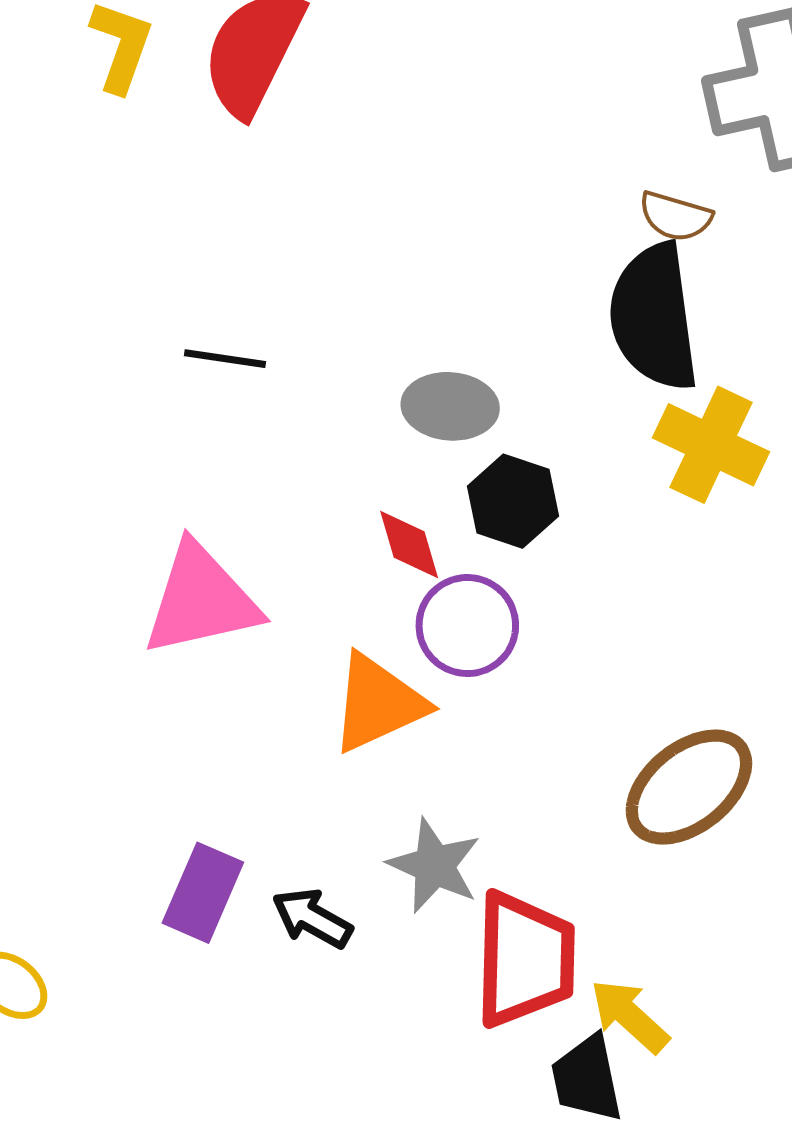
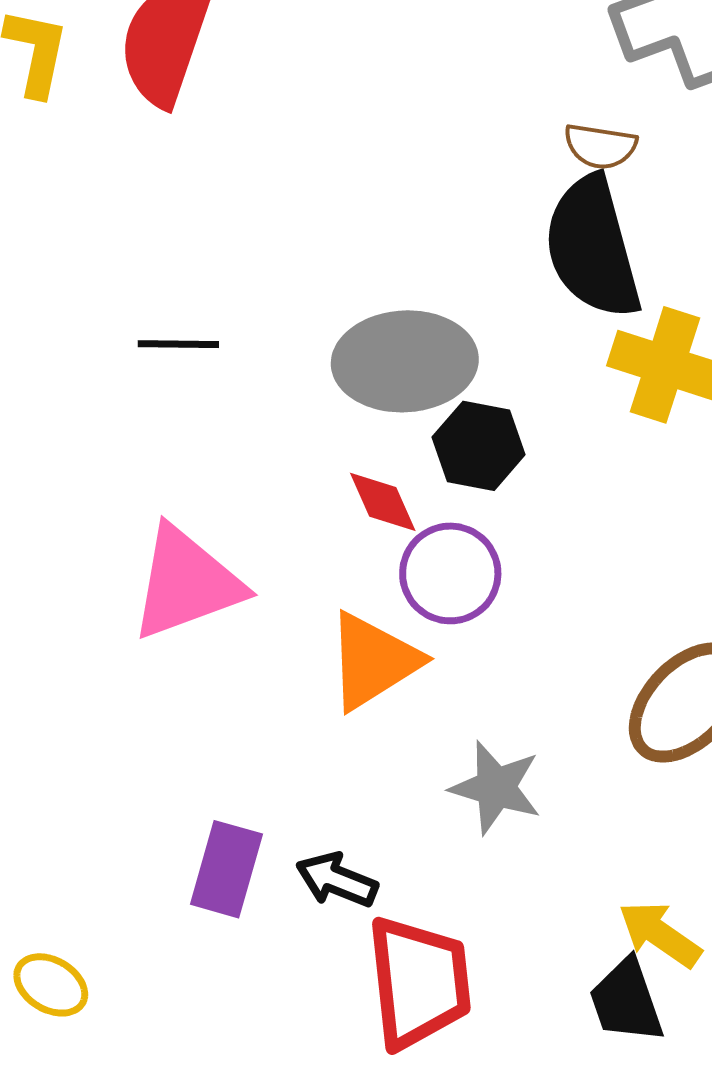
gray ellipse: (450, 406) -> (405, 361), size x1.5
gray star: (434, 866) -> (496, 788), moved
red trapezoid: (525, 959) -> (419, 982), moved

